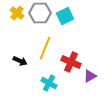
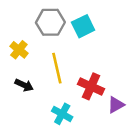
yellow cross: (17, 13) -> (19, 50), moved
yellow line: (45, 48) -> (57, 68), turned -35

